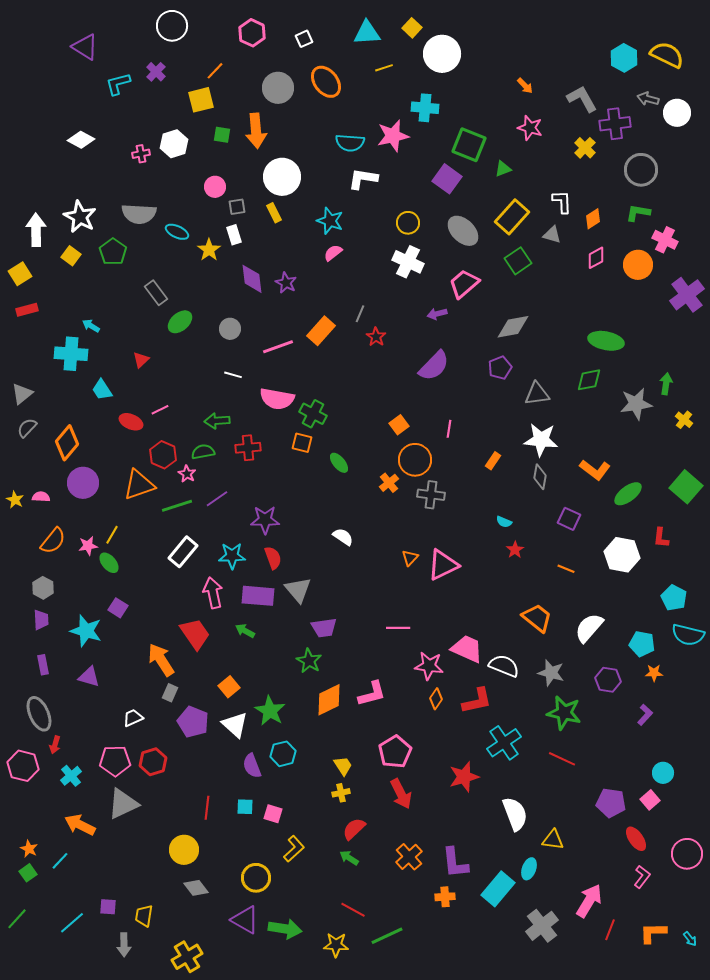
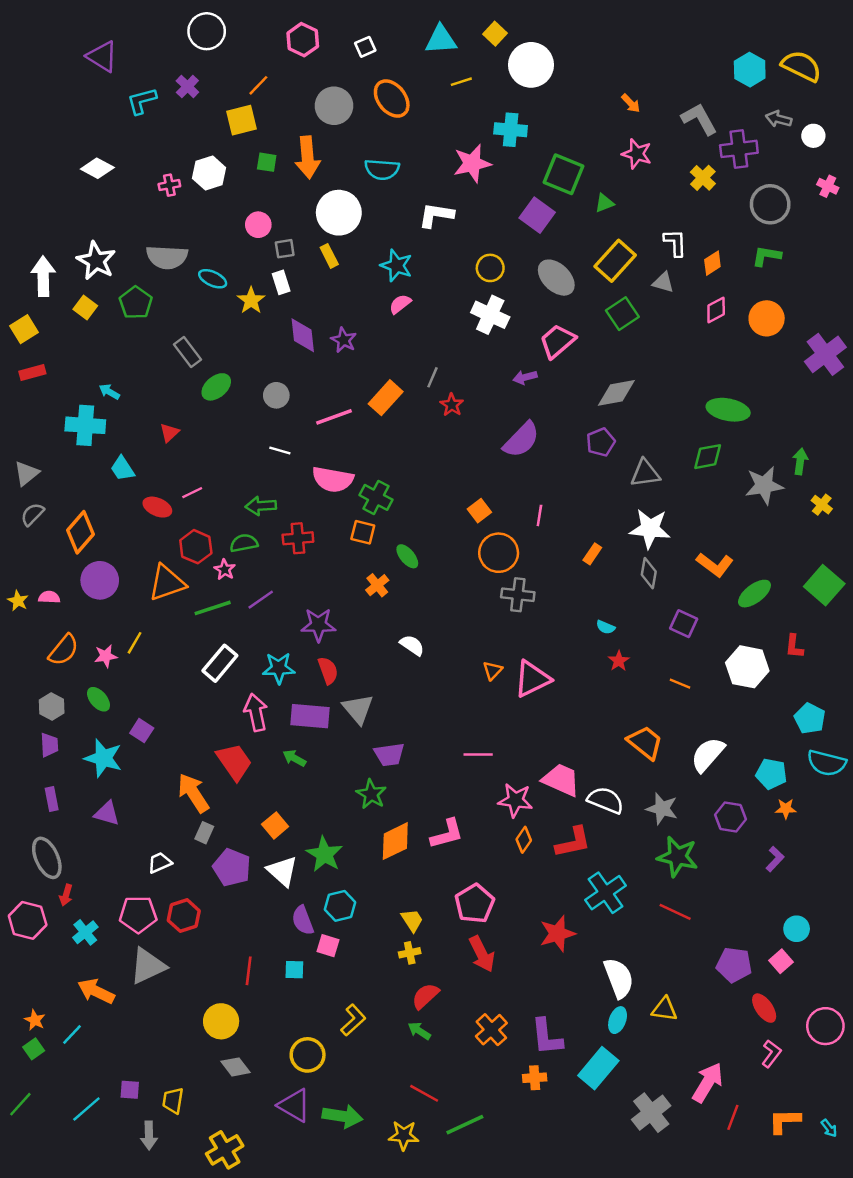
white circle: (677, 113) -> (813, 136), size x0.7
cyan semicircle: (350, 143) -> (382, 169), moved
pink cross: (665, 240) -> (828, 186), moved, size x0.7
orange cross: (389, 483) -> (377, 585), moved
green ellipse: (109, 563) -> (98, 699), moved
pink square: (273, 814) -> (328, 946), moved
cyan ellipse: (529, 869) -> (618, 1020), moved

